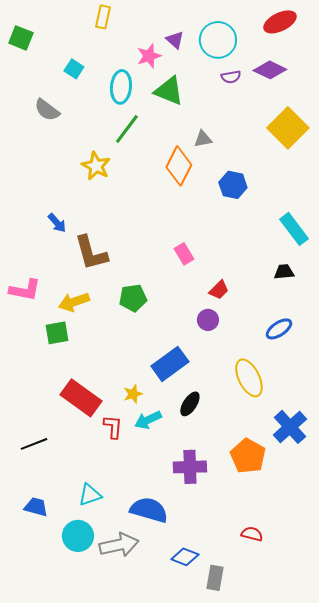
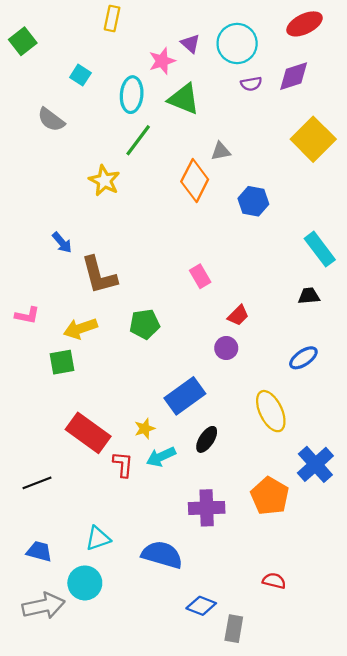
green square: (21, 38) -> (23, 41), turned 30
purple diamond: (270, 70) -> (294, 76), turned -44
pink L-shape: (25, 290) -> (27, 315), size x0.7
gray arrow: (119, 545) -> (43, 606), moved

